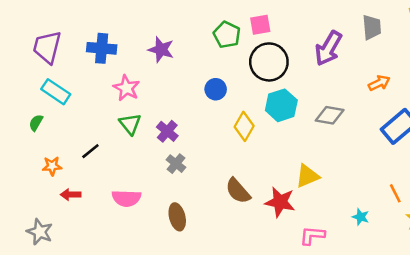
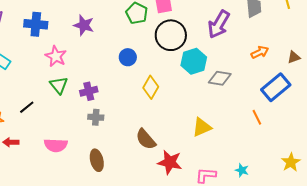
cyan hexagon: (281, 105) -> (194, 61), moved
purple cross: (167, 131) -> (89, 91), turned 36
gray cross: (176, 164) -> (96, 117), turned -35
orange line: (395, 193) -> (257, 117), moved
red star: (280, 202) -> (170, 162), moved
cyan star: (361, 217) -> (242, 170), moved

